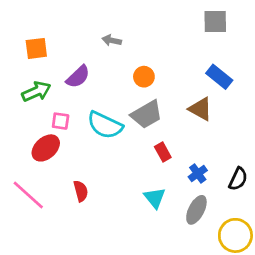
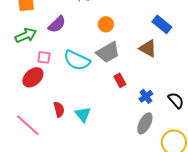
black semicircle: (238, 179) -> (176, 100), turned -66
pink line: (28, 195) -> (28, 125), moved
cyan triangle: (155, 198) -> (83, 114), moved

